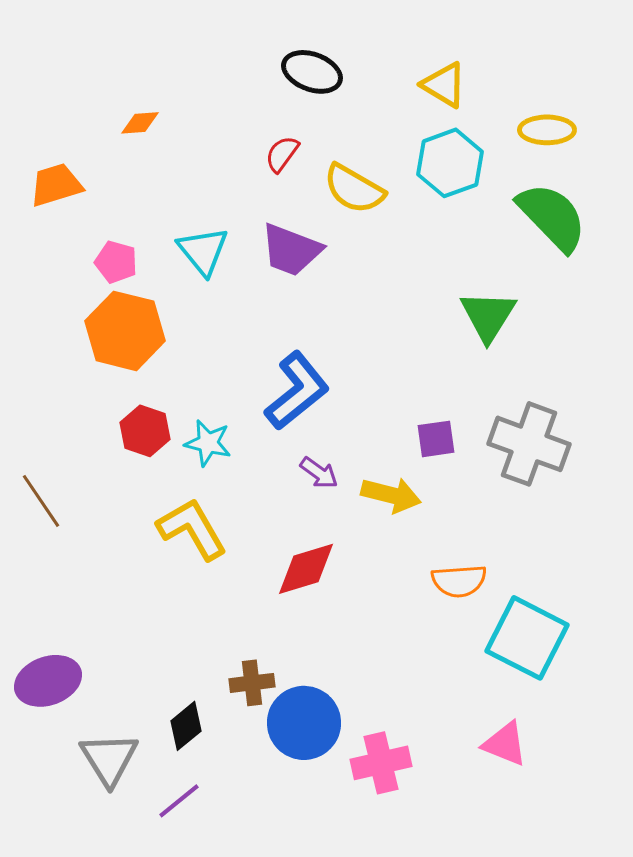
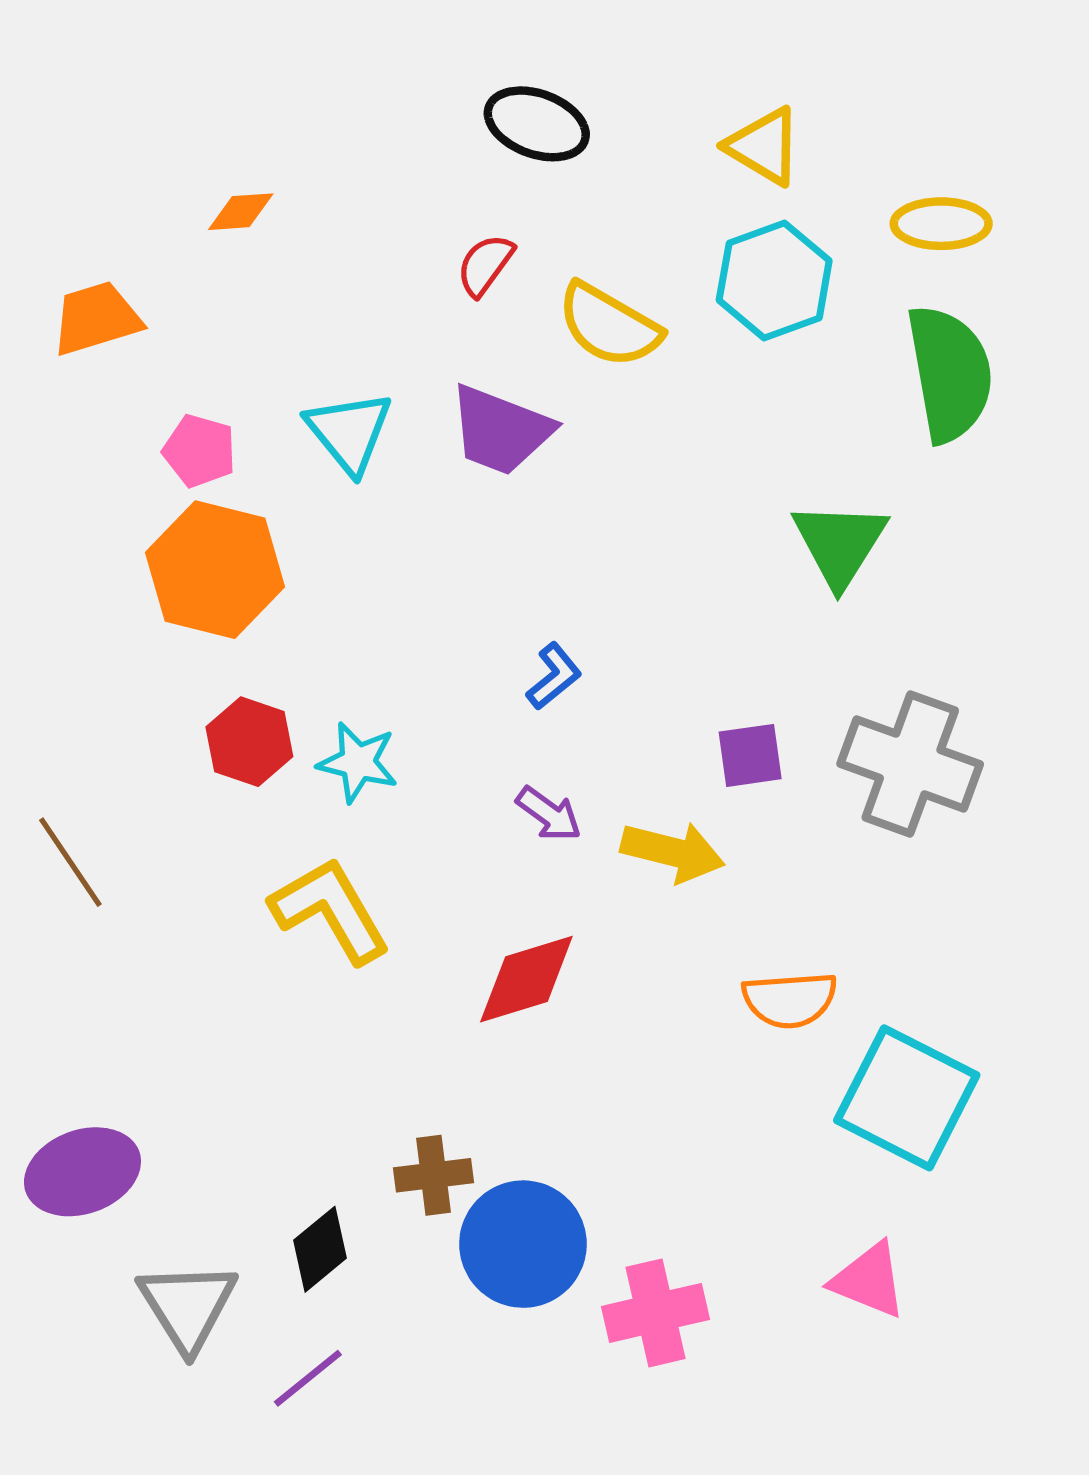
green semicircle: (552, 217) -> (950, 373), turned 34
blue L-shape: (297, 391) -> (554, 676), moved, size x0.5

